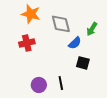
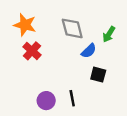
orange star: (31, 14) -> (25, 25), moved
red cross: (27, 43) -> (32, 51), turned -35

